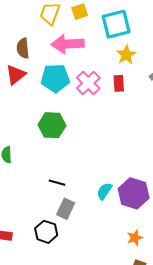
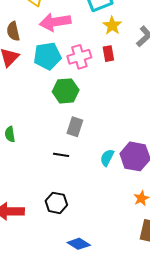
pink cross: (88, 83) -> (79, 57), turned 35
green hexagon: (52, 125) -> (66, 91), moved
gray rectangle: (66, 209) -> (75, 127), moved

